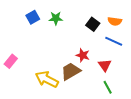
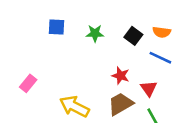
blue square: (33, 17) -> (56, 27), turned 32
green star: (56, 18) -> (95, 33), moved
brown trapezoid: (71, 71) -> (121, 104), moved

